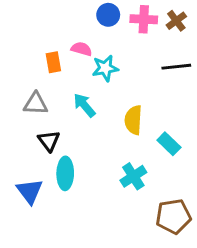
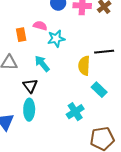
black line: (176, 67) -> (104, 52), moved
yellow semicircle: (133, 120) -> (84, 66), moved
black triangle: (49, 141) -> (30, 86), moved

